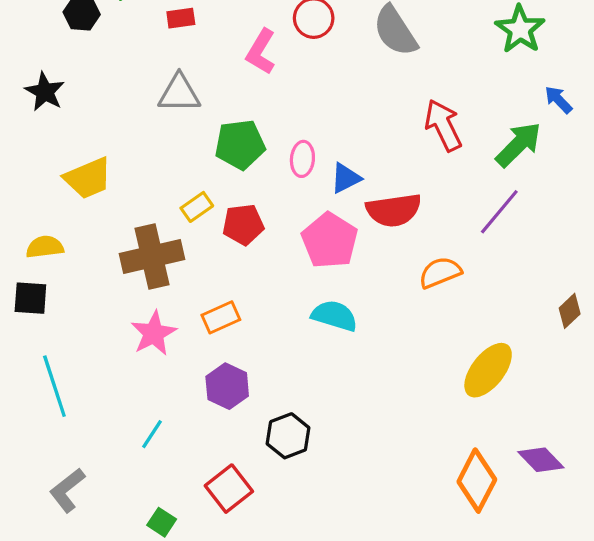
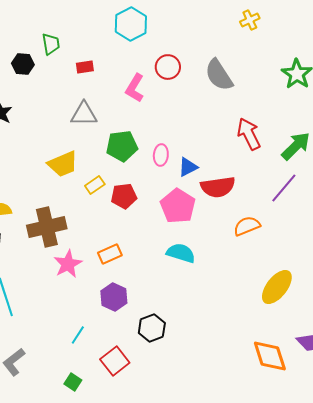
yellow trapezoid: (88, 178) -> (63, 164), moved
brown cross: (152, 257) -> (47, 227), moved
cyan line: (152, 434) -> (78, 335), moved
orange diamond: (477, 481) -> (270, 356), turned -45

